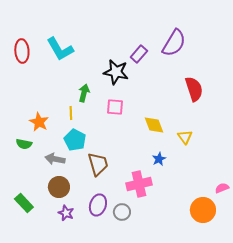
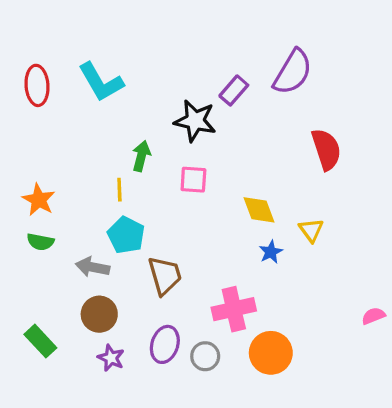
orange star: (39, 122) -> (39, 200), moved
blue star: (159, 159) -> (271, 252), moved
orange circle: (203, 210) -> (271, 353), moved

